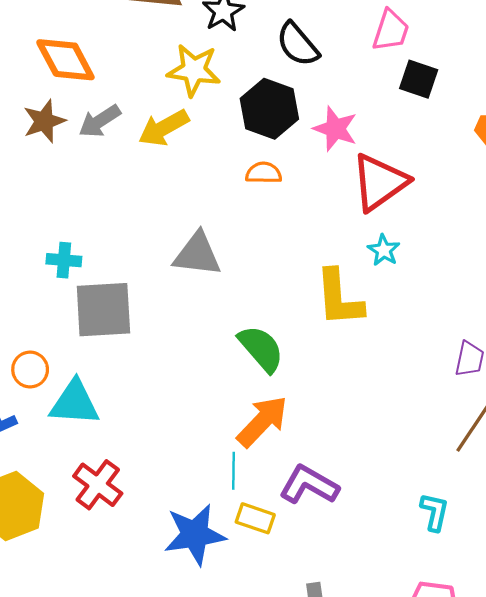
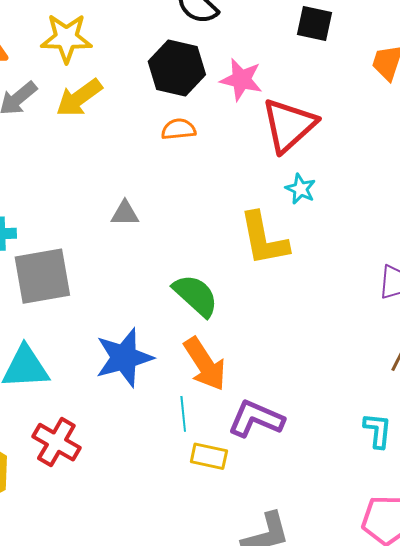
yellow star: (194, 70) -> (66, 38), moved
gray triangle: (197, 254) -> (125, 213), size x0.6
orange arrow: (262, 421) -> (205, 364), turned 110
blue star: (195, 535) -> (124, 358), moved

